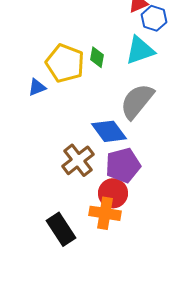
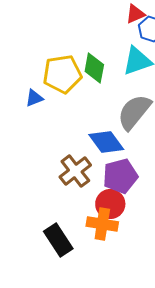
green diamond: (97, 57) -> (94, 68), size x1.4
yellow pentagon: (65, 63) -> (62, 74), turned -30

